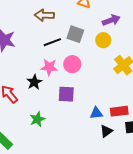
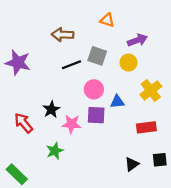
pink star: (49, 67) -> (72, 124), moved
purple square: (66, 94) -> (96, 115), moved
red rectangle: (119, 111) -> (146, 127), moved
blue triangle: (96, 113) -> (117, 102), moved

